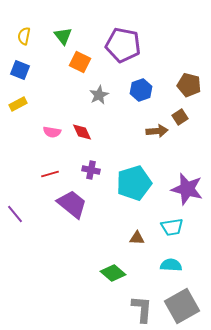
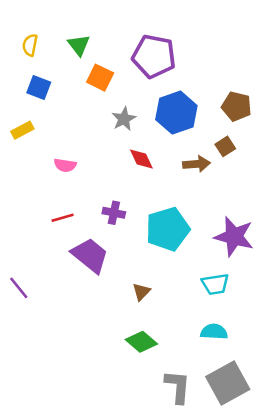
blue square: (20, 70) -> (39, 88), moved
blue hexagon: (141, 90) -> (176, 113), size x1.5
red diamond: (82, 132) -> (141, 159), moved
purple line: (15, 214) -> (19, 288), moved
brown triangle: (137, 238) -> (141, 292), moved, turned -49

